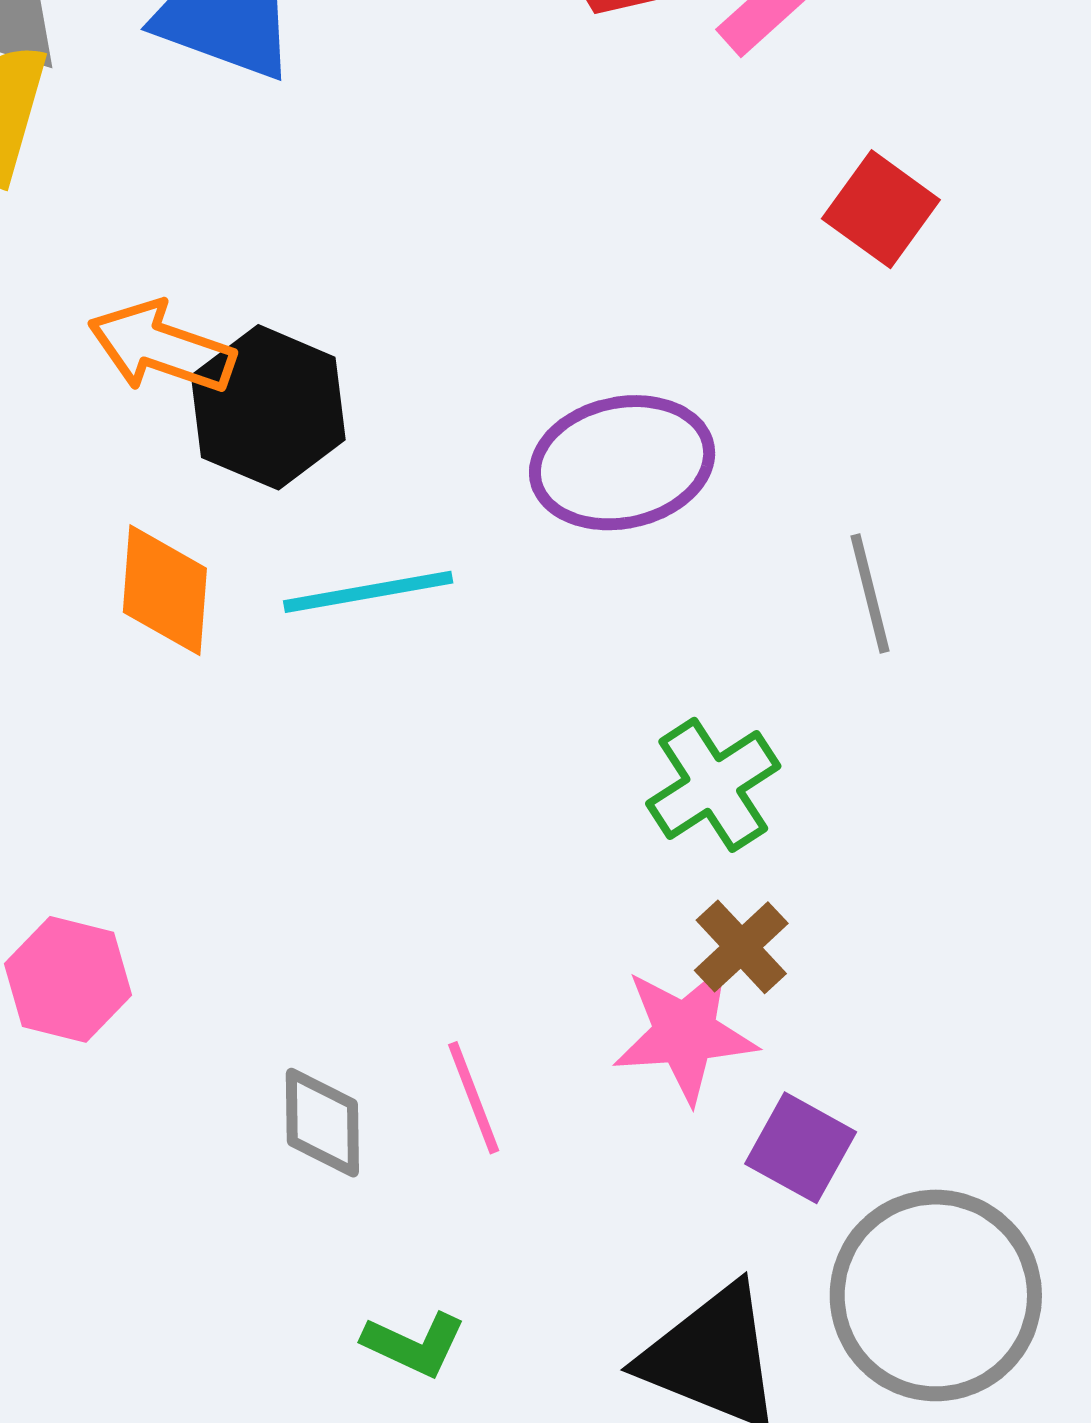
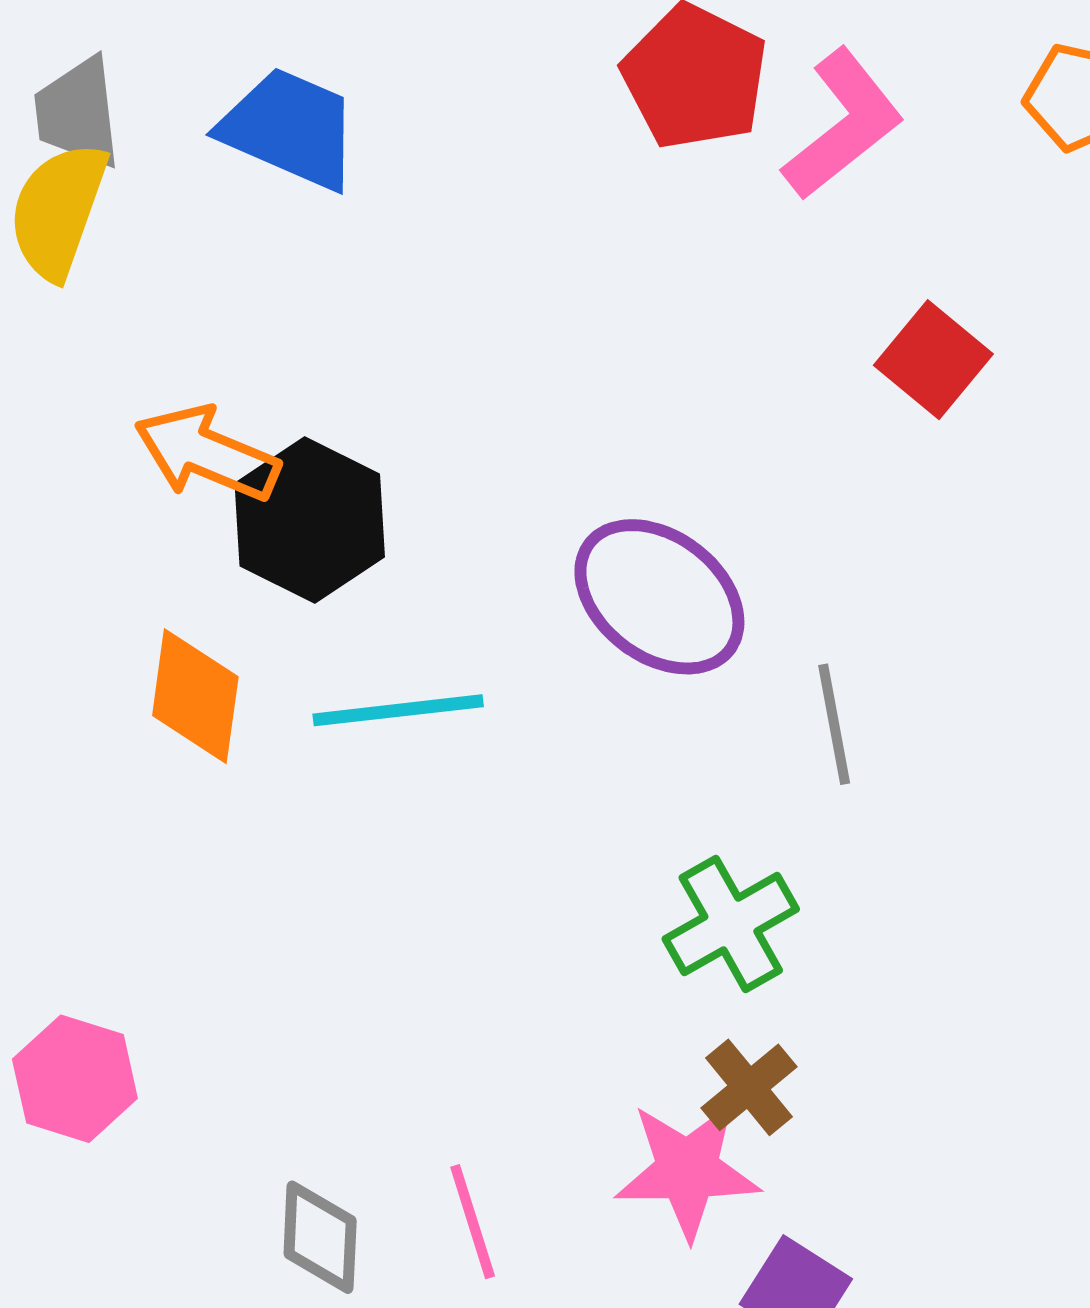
purple ellipse: (622, 463) -> (659, 597), turned 46
gray line: (870, 593) -> (834, 724), moved

